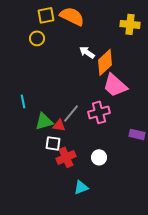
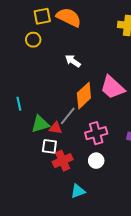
white arrow: (87, 52) -> (73, 61), moved
orange diamond: (105, 62) -> (84, 96), moved
pink cross: (99, 112) -> (96, 133), moved

